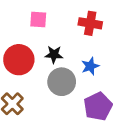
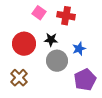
pink square: (38, 19) -> (39, 13), turned 32
red cross: (90, 23) -> (66, 16), moved

